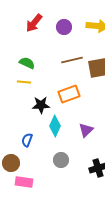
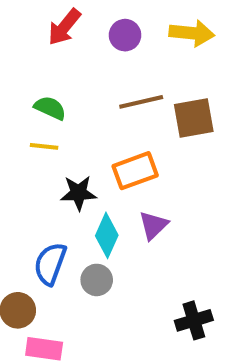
purple triangle: (86, 130) -> (153, 225), moved
blue semicircle: (27, 140) -> (50, 264), size x1.5
gray circle: (61, 160) -> (97, 280), moved

